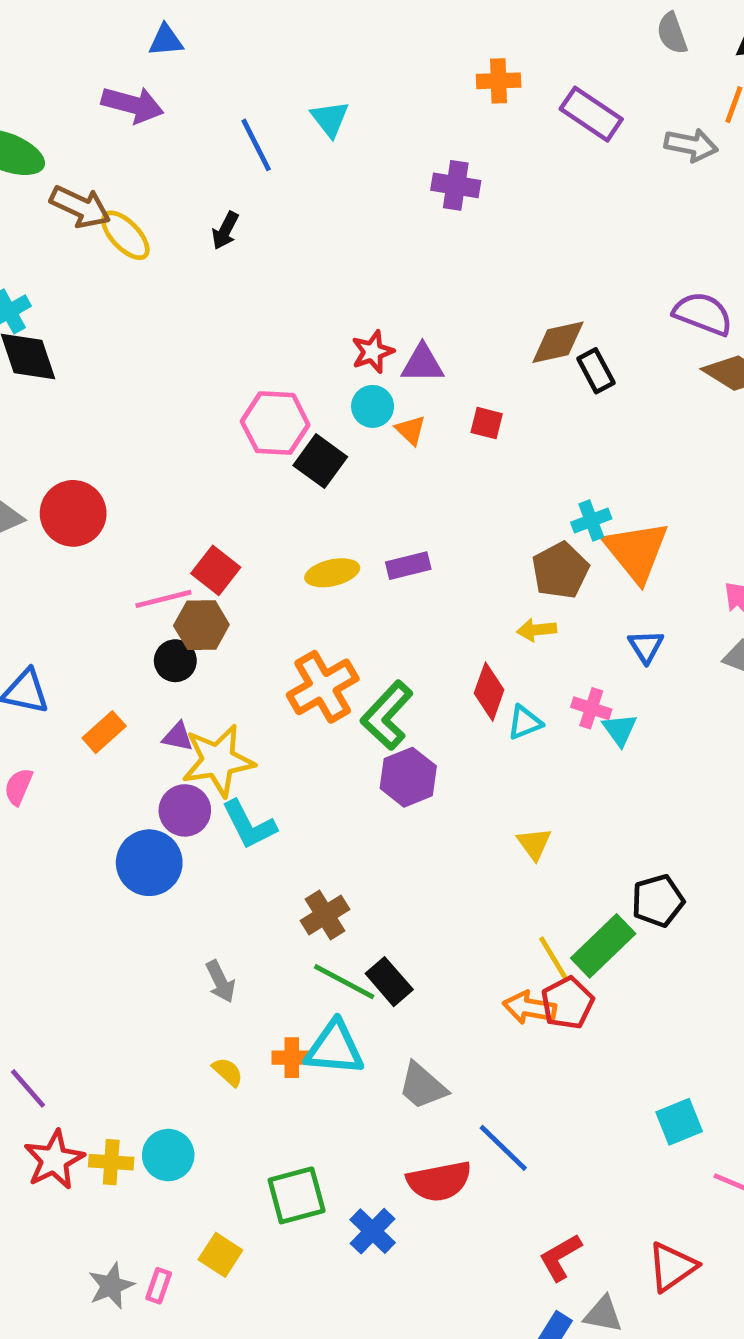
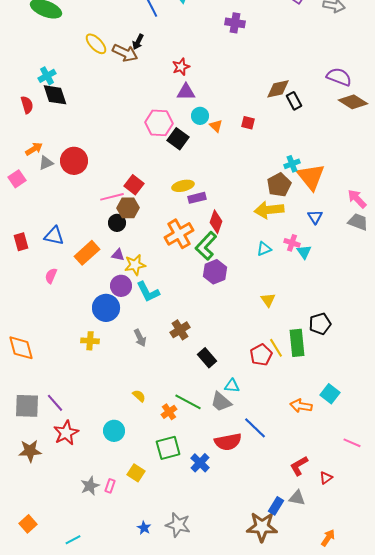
brown arrow: (80, 207) -> (125, 53), moved
red star: (373, 352) -> (181, 67), moved
purple triangle: (422, 364) -> (186, 92), moved
purple rectangle: (408, 566) -> (197, 198), moved
yellow arrow: (537, 630) -> (269, 210), size x1.8
red diamond: (489, 692) -> (216, 222), moved
orange rectangle: (104, 732) -> (87, 253), size x1.4
yellow star: (218, 761) -> (135, 265), size x0.7
green rectangle: (603, 946) -> (297, 343), turned -52
gray arrow: (220, 982) -> (140, 338), moved
green line: (344, 982) -> (188, 402), moved
red pentagon: (567, 1003) -> (261, 355), moved
orange arrow: (529, 1008) -> (301, 406), moved
cyan triangle: (335, 1048) -> (232, 386), moved, size x0.6
orange cross: (292, 1058) -> (169, 412), moved, turned -35
cyan square: (679, 1122) -> (330, 394), moved, turned -30
yellow cross: (111, 1162) -> (90, 341), moved
red L-shape: (560, 1257) -> (299, 466), moved
red triangle: (672, 1267) -> (326, 478), size x0.6

